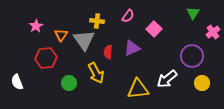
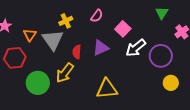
yellow cross: (97, 21) -> (66, 21), turned -32
yellow arrow: (96, 73) -> (65, 73), turned 65
white arrow: (167, 79) -> (136, 48), moved
green circle: (69, 83) -> (38, 83), size x1.5

